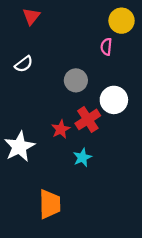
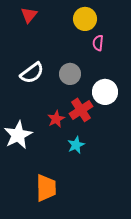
yellow circle: (122, 21) -> (85, 19), moved
white semicircle: (24, 64) -> (32, 73), moved, size x1.4

